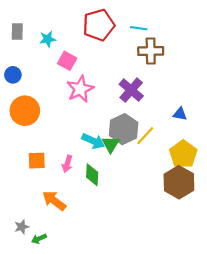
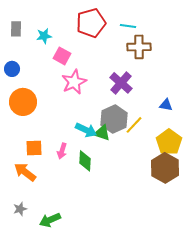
green triangle: (111, 144) -> (102, 133), turned -42
orange arrow: (54, 201) -> (25, 172), moved
green arrow: (39, 239) -> (50, 220), moved, size x1.5

